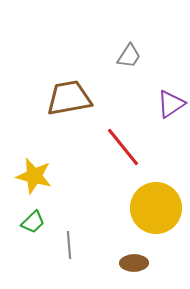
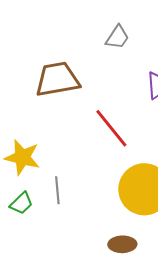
gray line: (69, 245) -> (57, 190), moved

